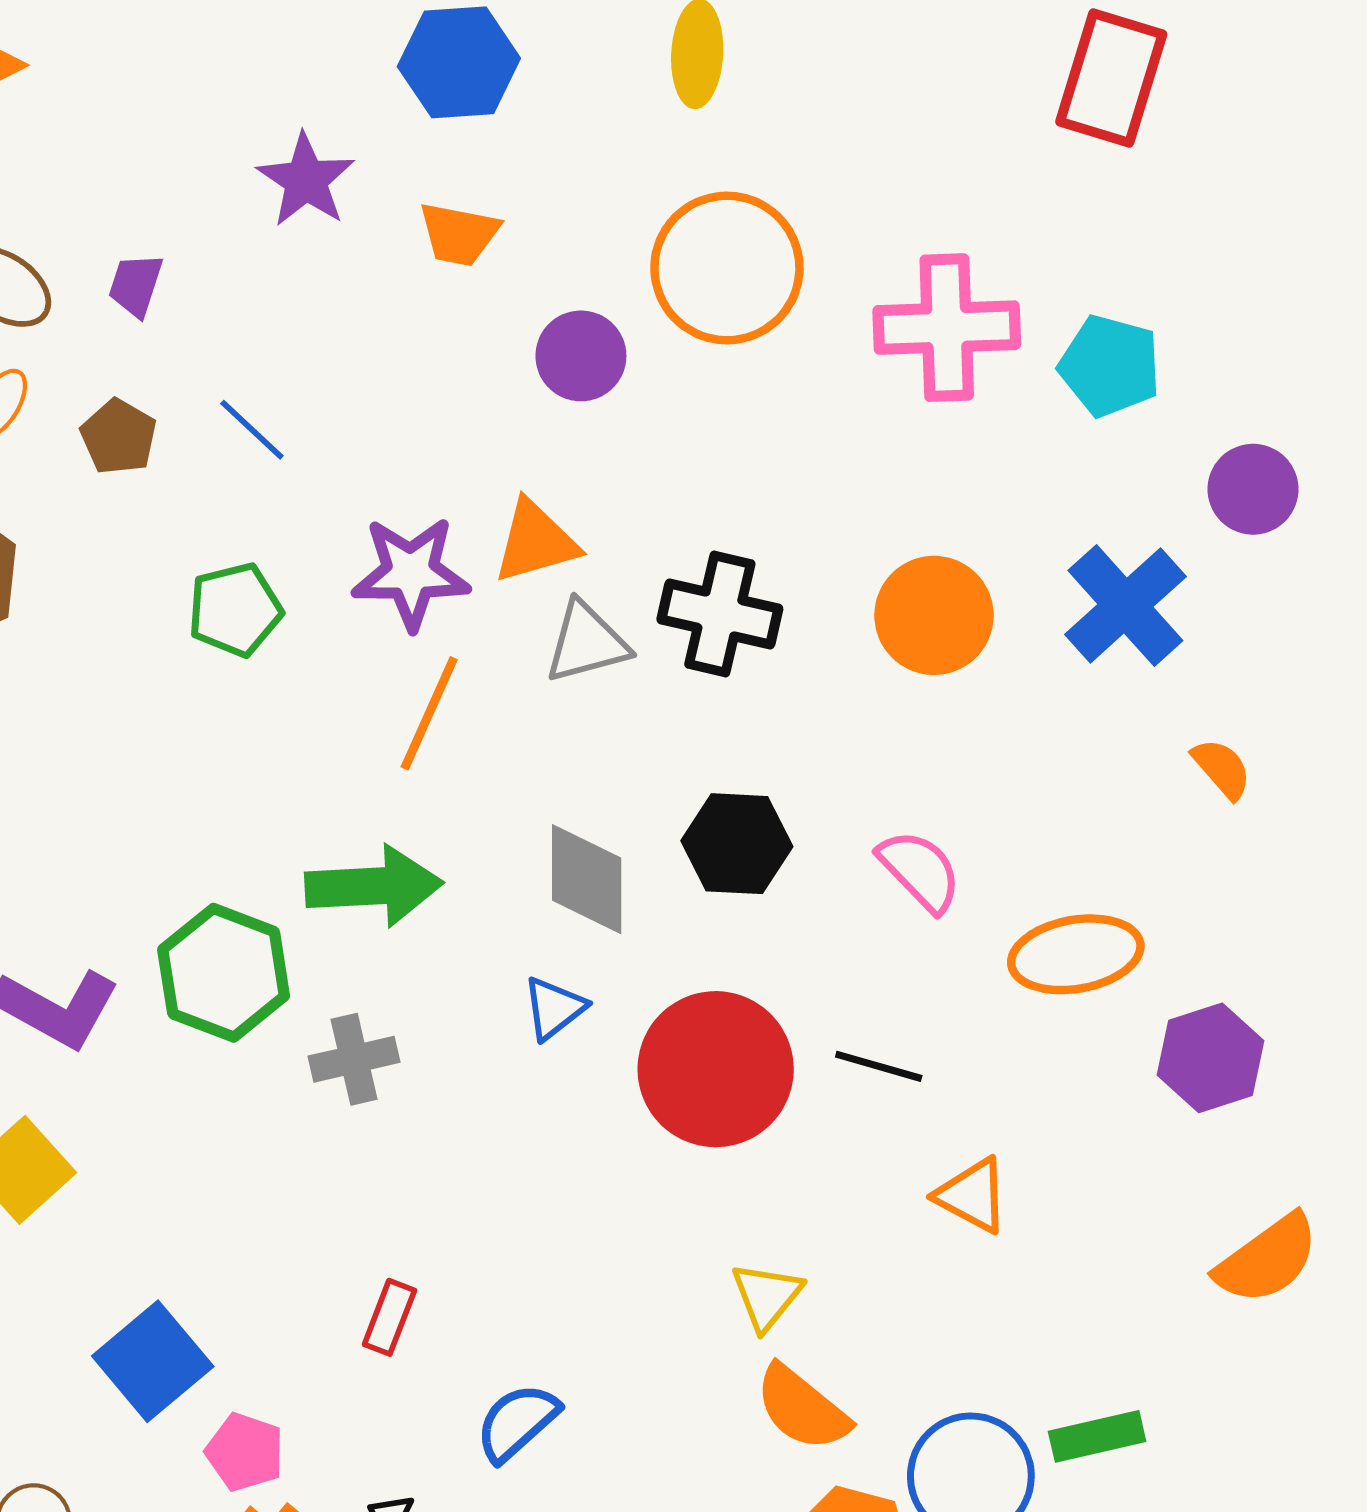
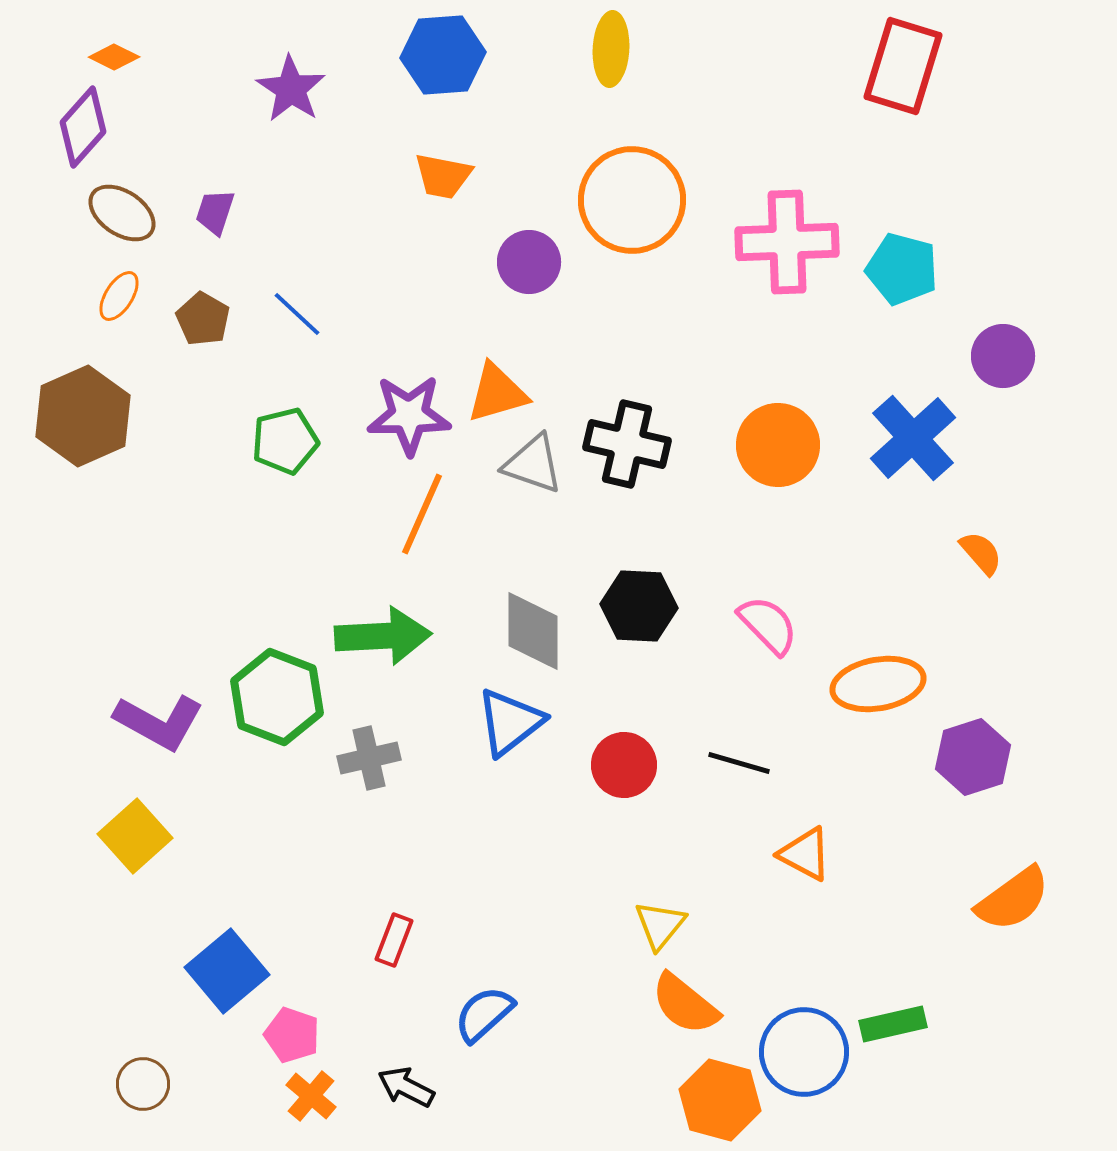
purple star: (306, 180) -> (291, 89), moved
gray triangle: (587, 642) -> (533, 464), turned 34
blue triangle: (554, 1008) -> (510, 722), size x1.5
red circle: (716, 1069) -> (624, 765), size x0.6

